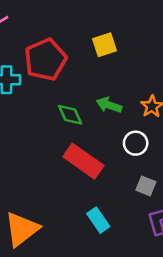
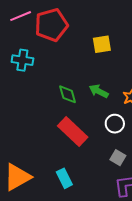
red pentagon: (45, 60) -> (51, 25), moved
cyan rectangle: (98, 220) -> (64, 178), moved

